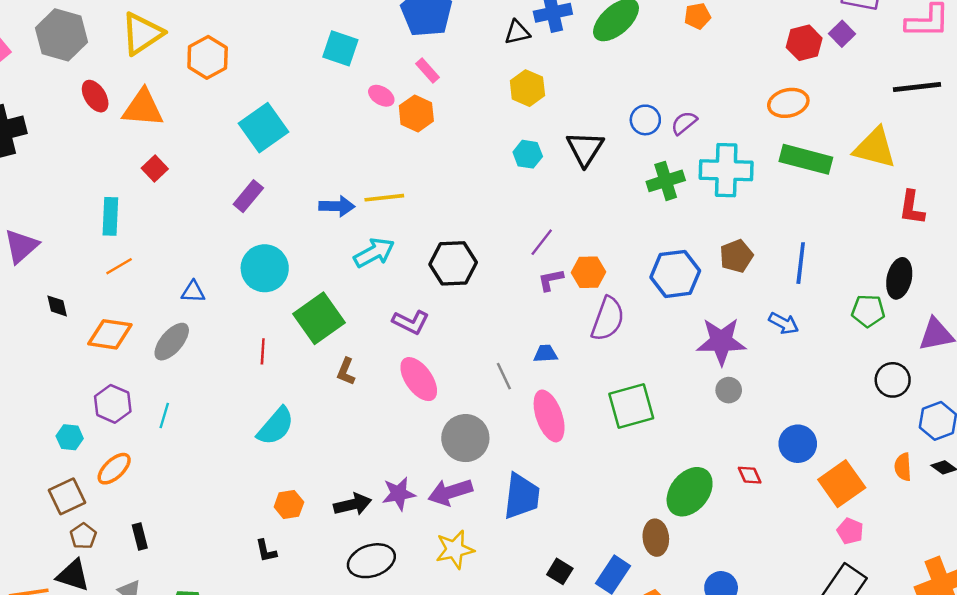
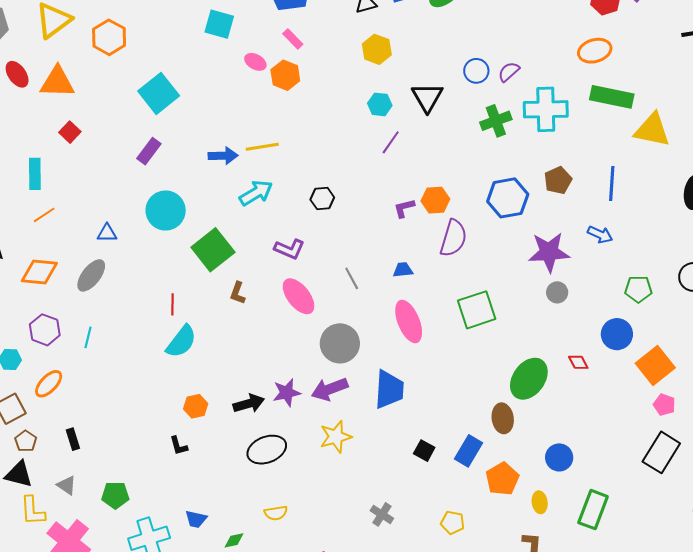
yellow triangle: (875, 148) -> (652, 130), moved
purple line: (542, 242) -> (391, 142), moved
black hexagon: (453, 263) -> (322, 198), size x0.6
green pentagon: (868, 311) -> (638, 289), moved
red line: (263, 351) -> (173, 304), moved
gray line: (504, 376) -> (352, 278), moved

